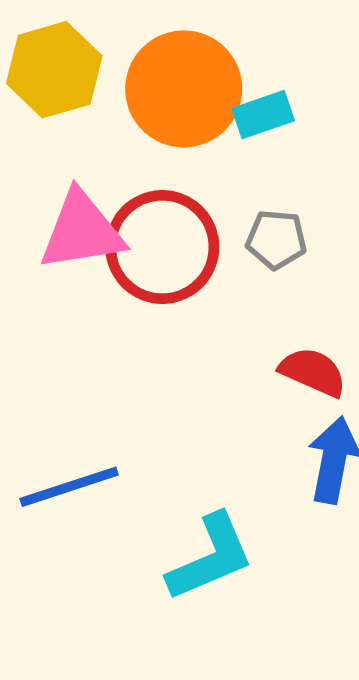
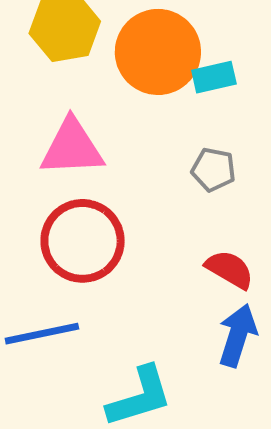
red circle: (162, 247) -> (83, 241), moved

